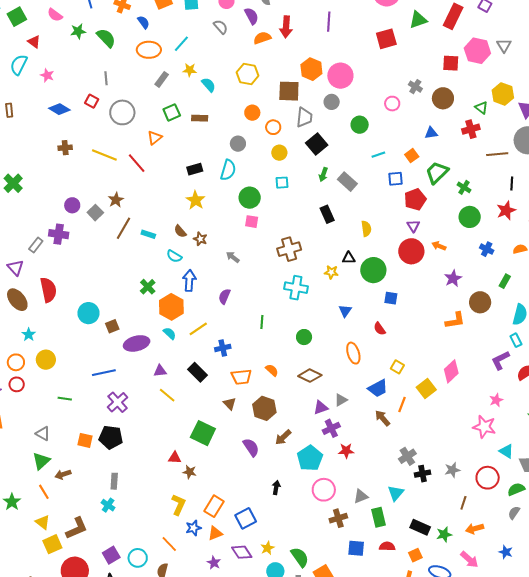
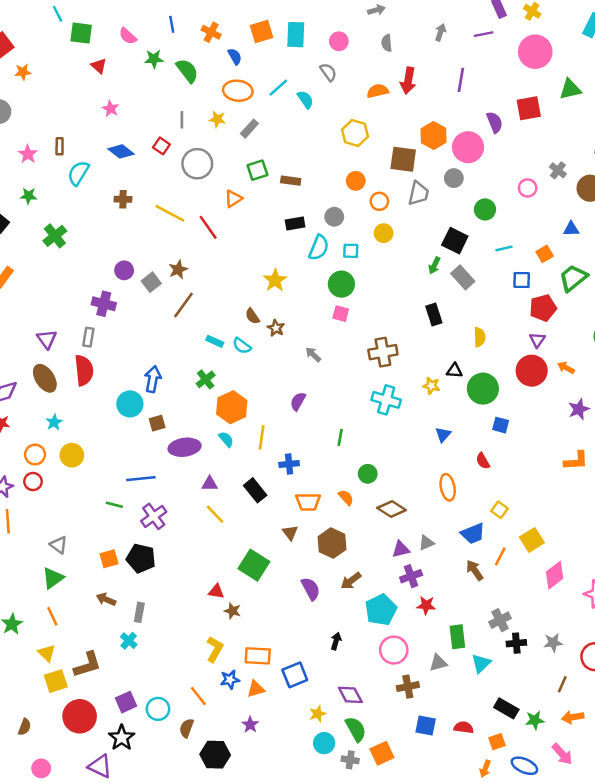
purple semicircle: (252, 16) -> (495, 122), moved
green square: (17, 17) -> (81, 33), turned 30
cyan semicircle: (19, 65) -> (78, 173), moved
yellow star: (190, 70) -> (217, 119), moved
cyan semicircle: (209, 85) -> (305, 99), moved
black square: (317, 144) -> (455, 241), moved, turned -30
black rectangle: (195, 169) -> (295, 224), moved
cyan square: (282, 183) -> (351, 251), moved
cyan rectangle: (148, 234) -> (215, 341), moved
gray rectangle: (36, 245) -> (88, 337), moved, turned -35
blue arrow: (189, 281) -> (153, 379), moved
yellow line: (198, 329) -> (262, 437), turned -54
green circle: (304, 337) -> (368, 474), moved
pink diamond: (451, 371) -> (555, 575), moved
green line: (65, 399) -> (114, 505), moved
orange square: (85, 440) -> (109, 559), turned -35
brown arrow: (63, 474) -> (106, 599), moved, turned 35
orange rectangle: (214, 506) -> (258, 656), turned 55
green rectangle: (379, 517) -> (457, 637), moved
purple diamond: (242, 552) -> (350, 695), moved

